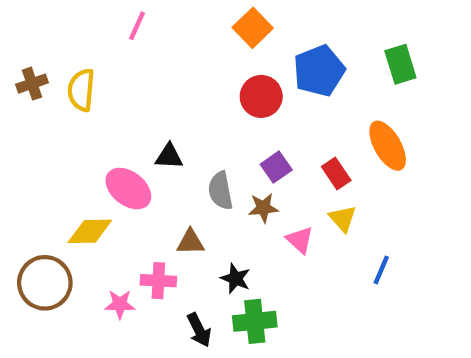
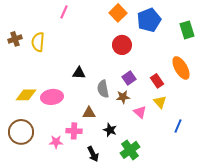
blue pentagon: (319, 71) -> (149, 20), moved
pink ellipse: (128, 189) -> (52, 97), moved, turned -45
yellow diamond: (90, 231) -> (26, 95), moved
green cross: (255, 321) -> (130, 150), moved, turned -30

